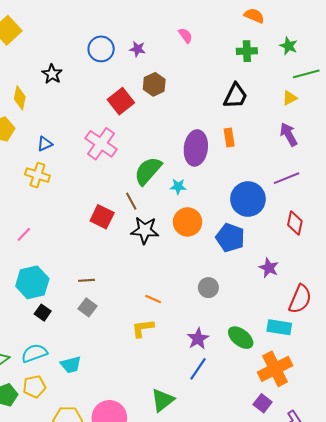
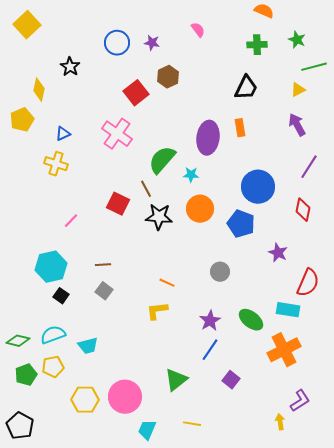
purple line: (287, 178) -> (309, 167), moved, turned -35
pink line: (24, 234) -> (71, 221), moved
purple square: (263, 403) -> (231, 380), moved

